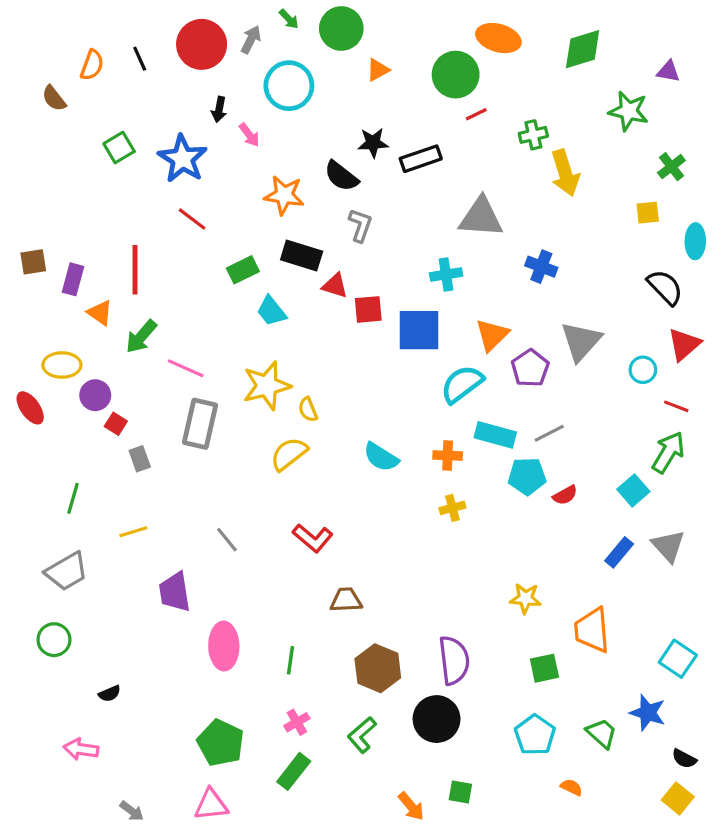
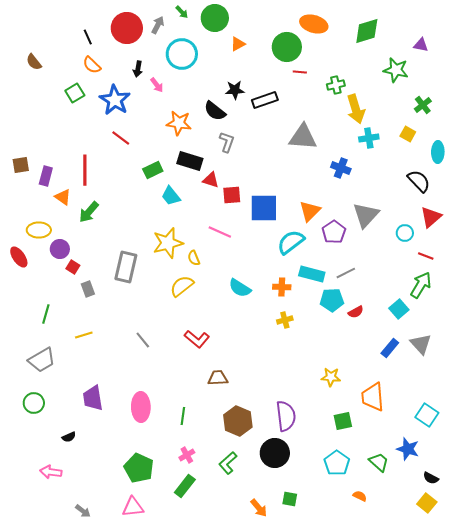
orange semicircle: (92, 65) -> (92, 65), moved, turned 114
red line: (476, 114) -> (300, 72), turned 32
yellow square: (648, 213) -> (408, 134), turned 35
cyan cross: (446, 275) -> (369, 138), moved
pink line: (186, 368) -> (220, 232), moved
purple trapezoid: (175, 592) -> (93, 398), moved

